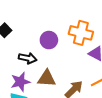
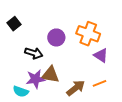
purple star: (20, 82) -> (35, 79), moved

